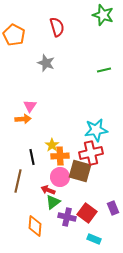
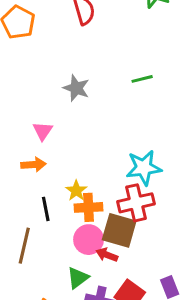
gray star: (46, 63) -> (76, 88), moved
green line: (104, 70) -> (142, 79), moved
orange arrow: (23, 119) -> (33, 165), moved
red arrow: (48, 190) -> (107, 255), moved

